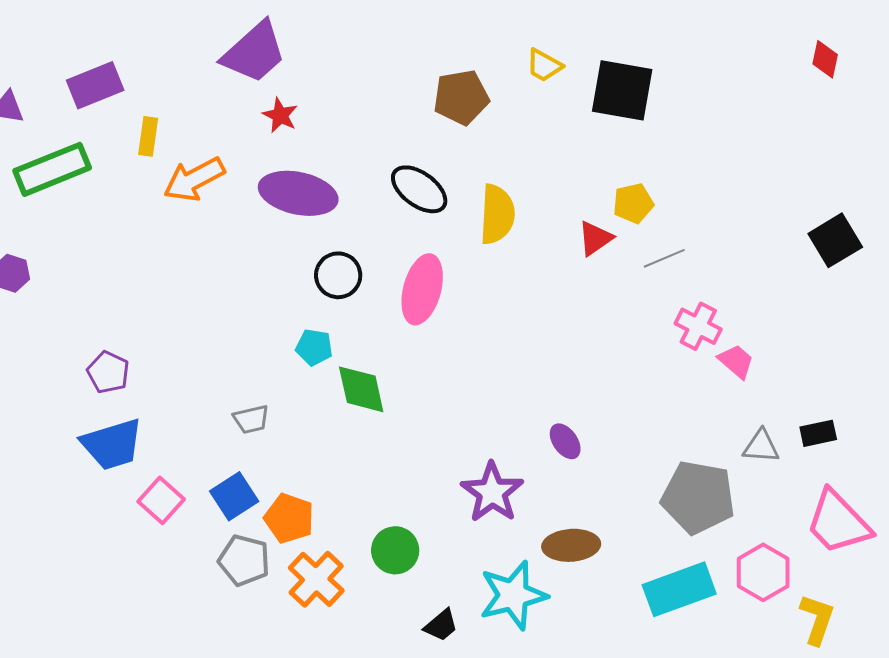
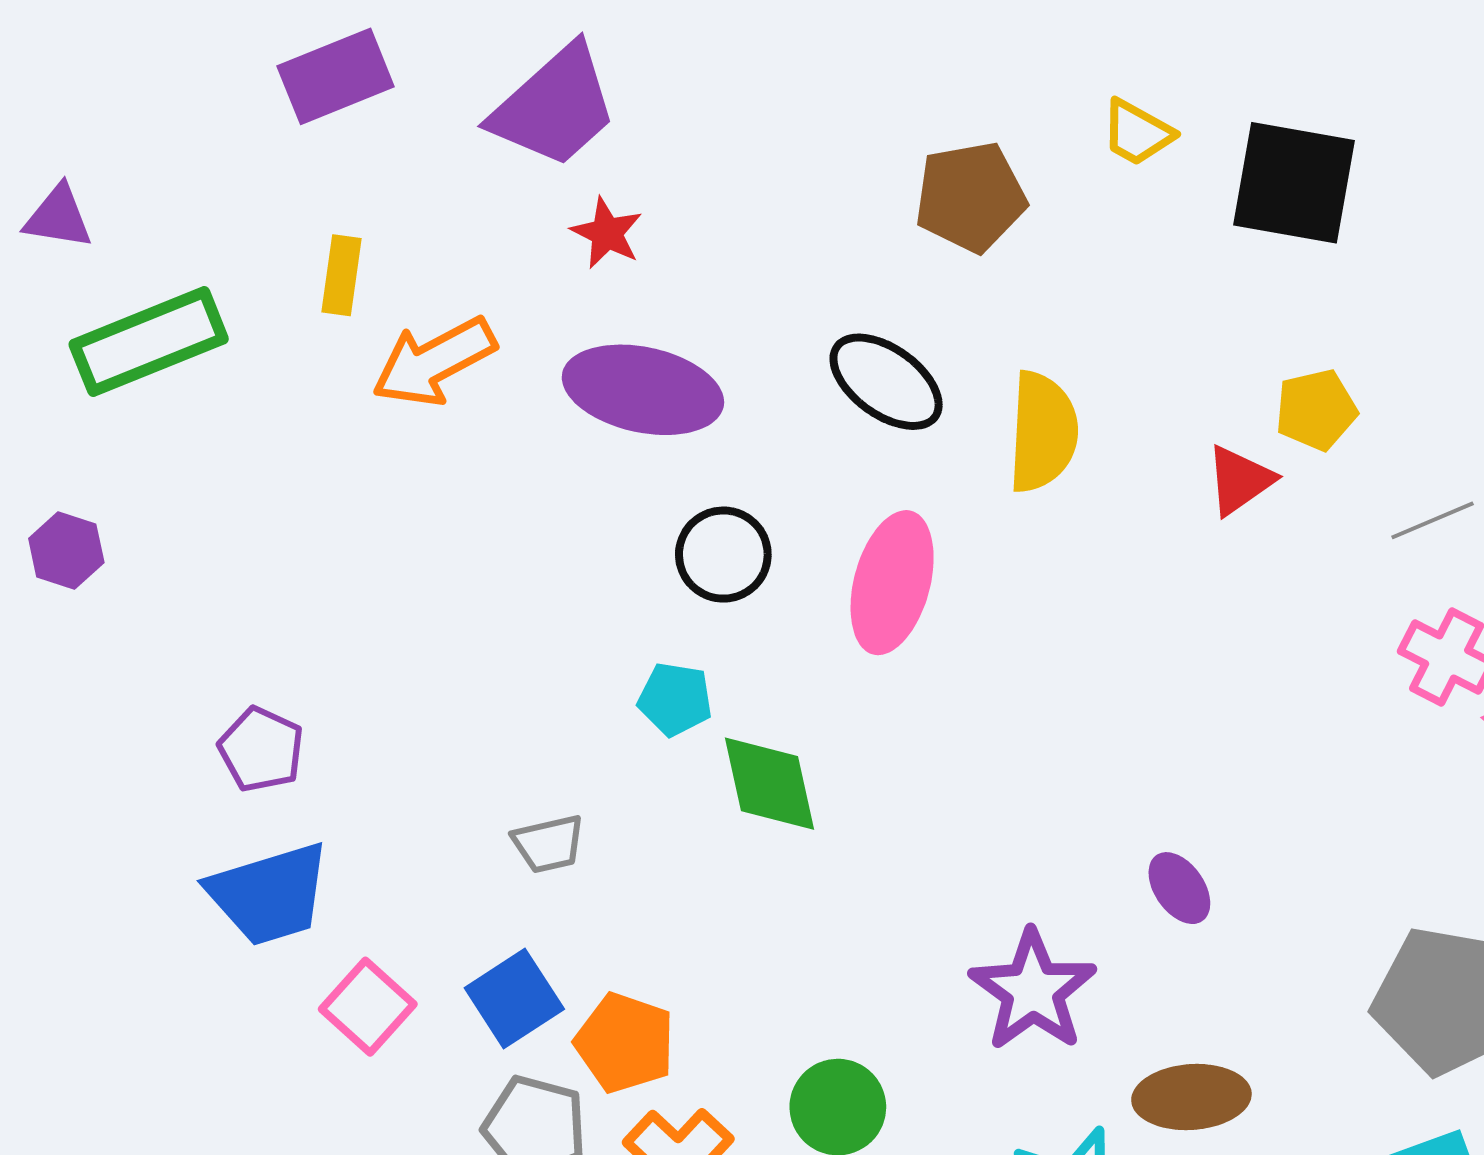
purple rectangle: (95, 85) -> (336, 76), moved
gray line: (664, 258) -> (1433, 520), moved

